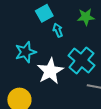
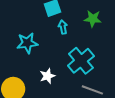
white star: (50, 71) -> (47, 76), moved, size x0.6

